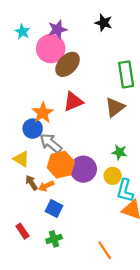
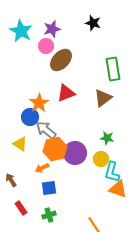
cyan star: (22, 32) -> (21, 31), size x1.6
pink circle: (51, 49) -> (46, 46), size x0.6
brown arrow: (31, 183) -> (11, 180), moved
blue square: (54, 209) -> (49, 188), turned -35

